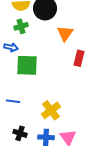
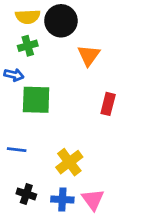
red rectangle: (79, 58) -> (108, 104), moved

